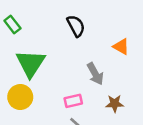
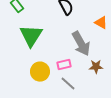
gray arrow: (95, 74) -> (81, 44), size x1.4
yellow circle: (20, 97) -> (40, 72), moved

